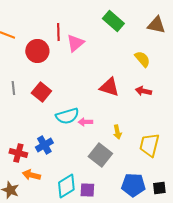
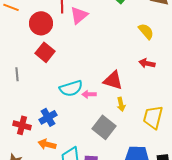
red triangle: (109, 87) -> (113, 80), moved
gray line: (13, 88) -> (17, 74), moved
red square: (41, 92) -> (45, 52), moved
orange arrow: (31, 175) -> (47, 144), moved

